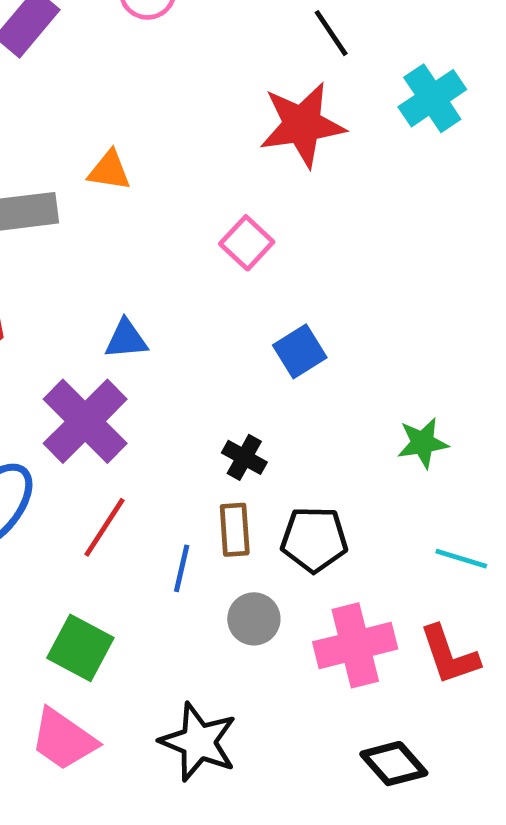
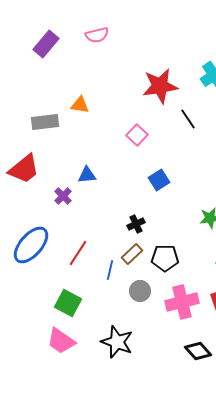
black line: (331, 33) -> (188, 119), moved
purple cross: (85, 421) -> (63, 196), moved, size x0.5
black cross: (244, 457) -> (136, 224), turned 36
brown rectangle: (235, 530) -> (132, 254), turned 50

